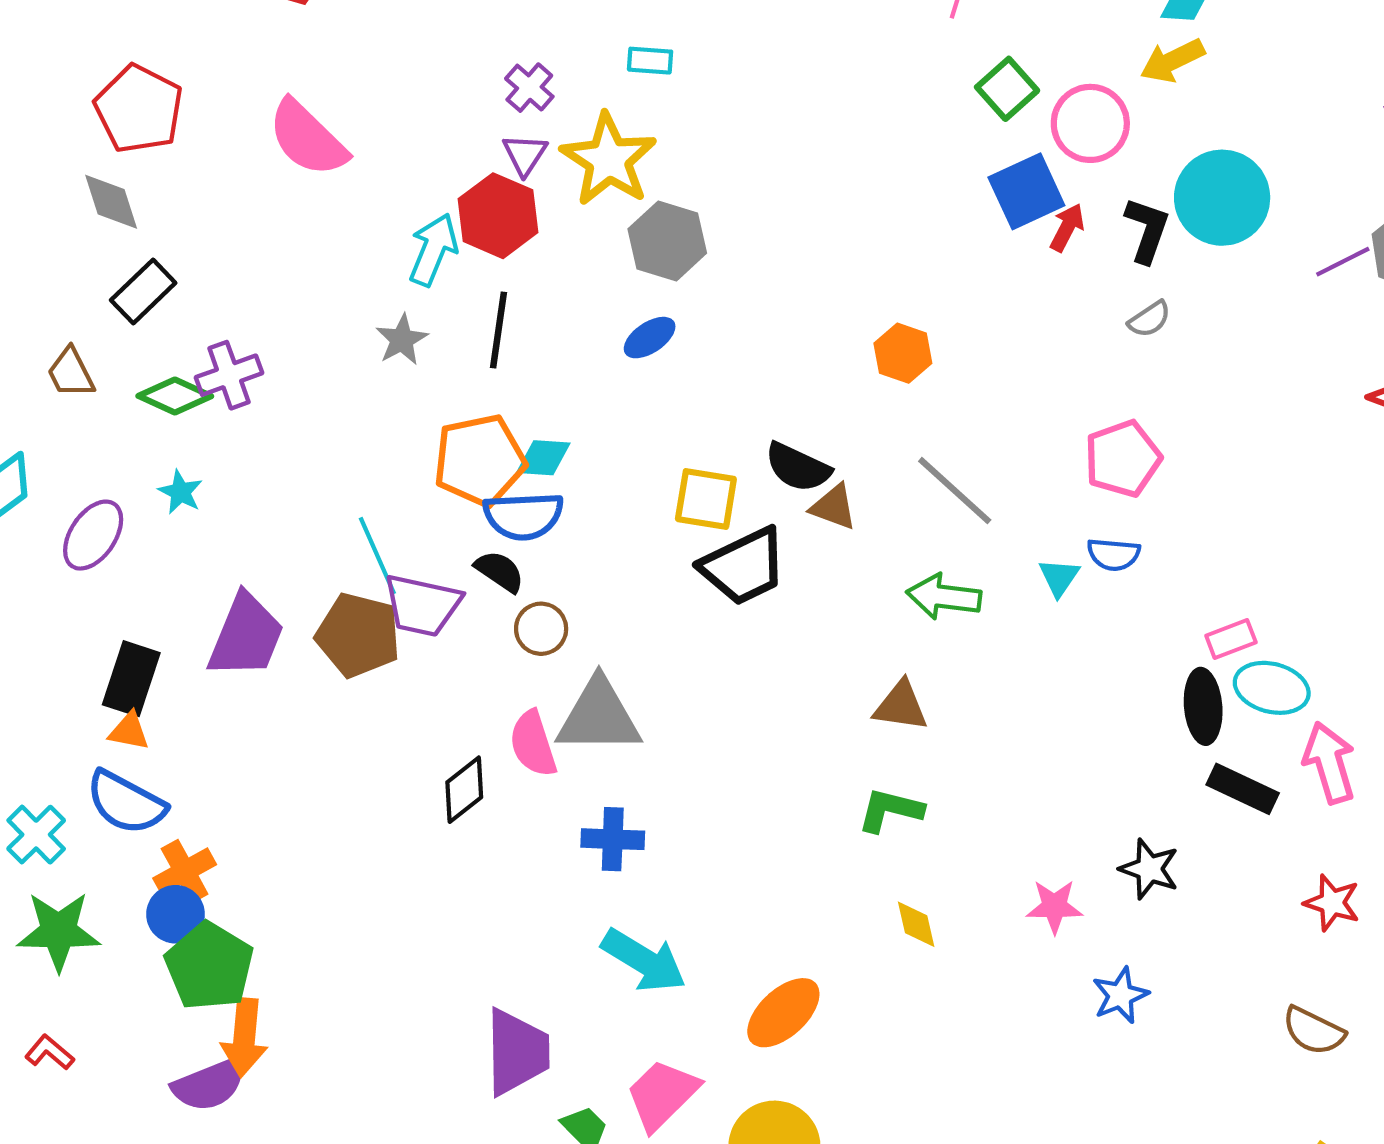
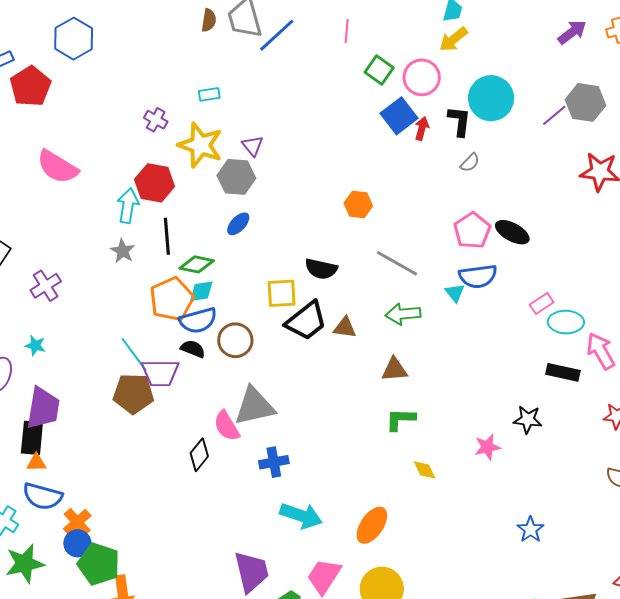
purple triangle: (525, 155) -> (253, 146), moved
green diamond: (175, 396) -> (197, 264), moved
brown triangle: (834, 507) -> (345, 328), moved
blue semicircle: (1114, 554) -> (478, 276), size x1.5
brown circle: (541, 629) -> (235, 340), moved, size x1.4
purple trapezoid: (246, 636) -> (43, 408), moved
black ellipse: (1203, 706) -> (512, 232), moved, turned -44
blue star: (1120, 995) -> (530, 530), moved

